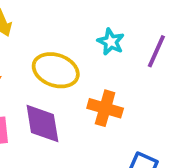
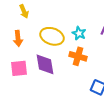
cyan star: (111, 42) -> (79, 33), moved

